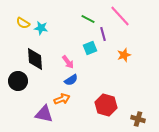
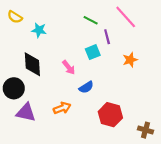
yellow semicircle: (23, 23) -> (15, 17), moved
blue semicircle: (71, 80) -> (86, 87), moved
purple triangle: (44, 114) -> (26, 112), moved

